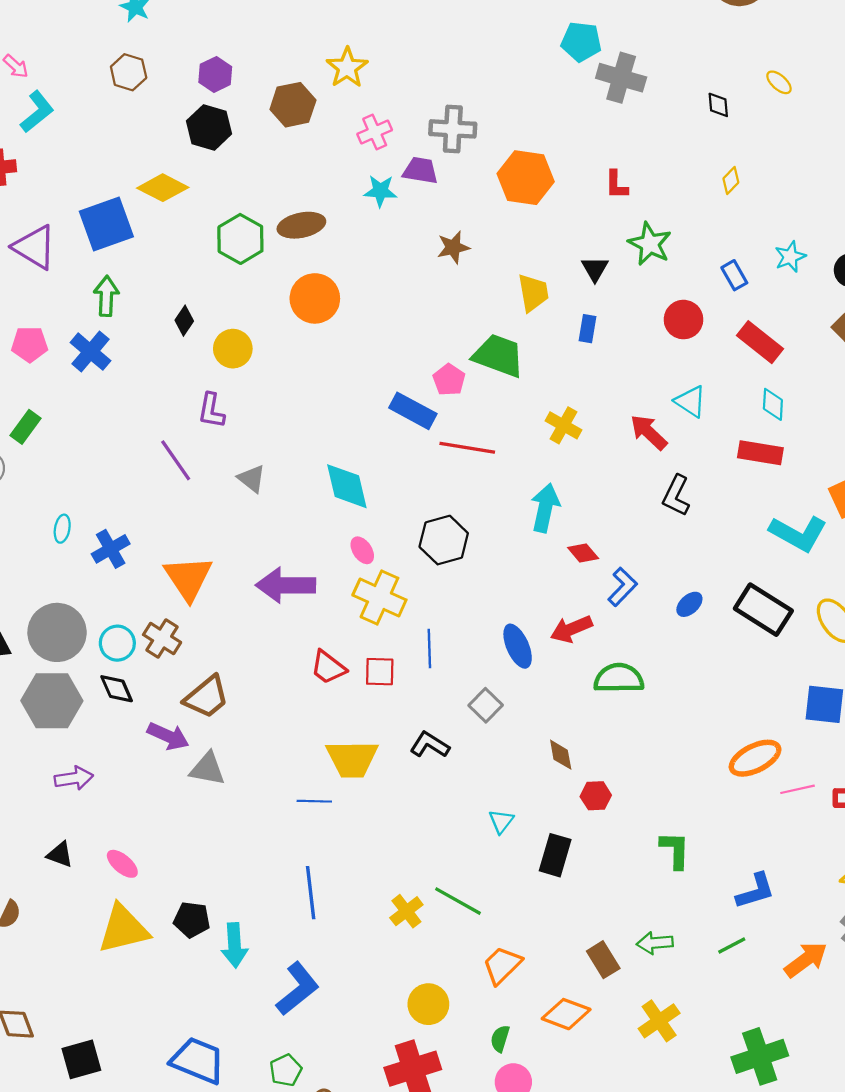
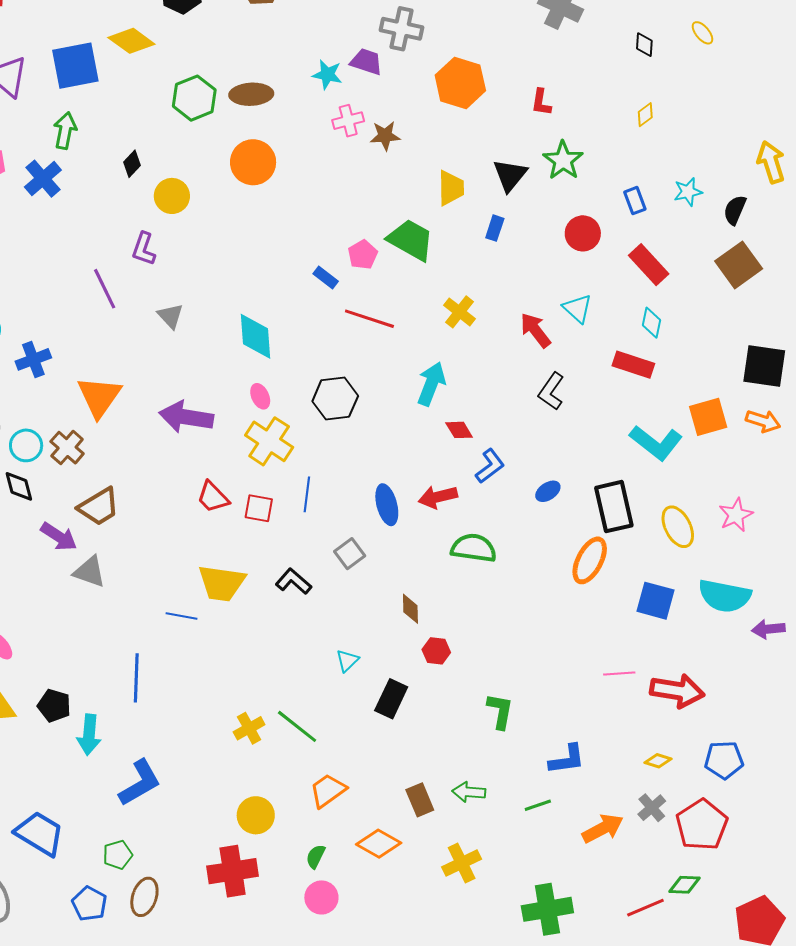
pink cross: (375, 132) -> (348, 121), moved
black triangle: (595, 269) -> (510, 175), size x1.4
blue rectangle: (413, 411) -> (326, 278), size x0.6
black rectangle: (763, 610) -> (614, 507), turned 36
orange ellipse: (755, 758) -> (590, 560), moved, turned -45
blue line: (311, 893) -> (136, 678), moved

